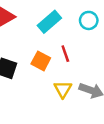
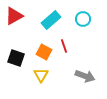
yellow triangle: (63, 89) -> (41, 75), moved

